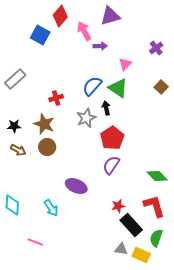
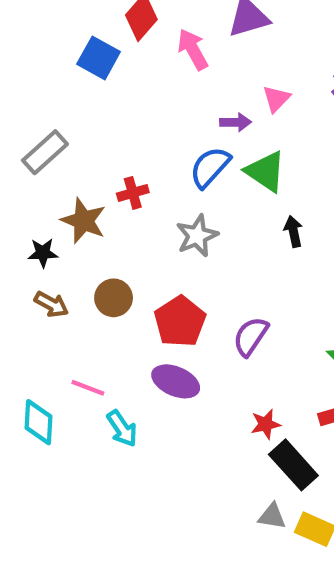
purple arrow: (100, 46) -> (236, 122), moved
pink triangle: (125, 64) -> (276, 99), moved
black arrow: (106, 108) -> (293, 231), moved
brown star: (44, 124) -> (84, 221), moved
red pentagon: (112, 138) -> (180, 321), moved
pink line: (35, 242) -> (88, 388), moved

